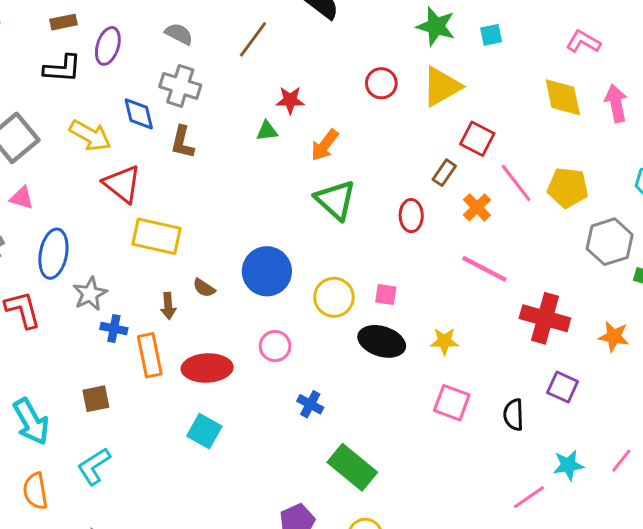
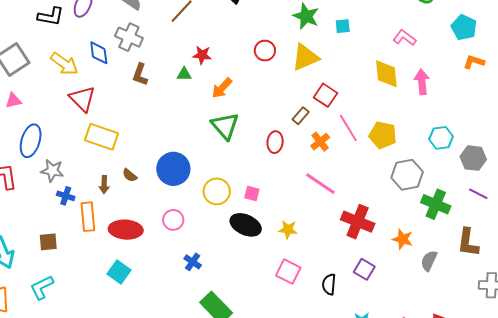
brown L-shape: (182, 142) -> (140, 75), moved
pink triangle: (22, 198) -> (13, 101), turned -36
gray star: (90, 294) -> (52, 171), turned 30

